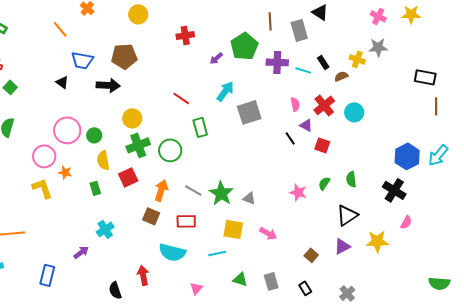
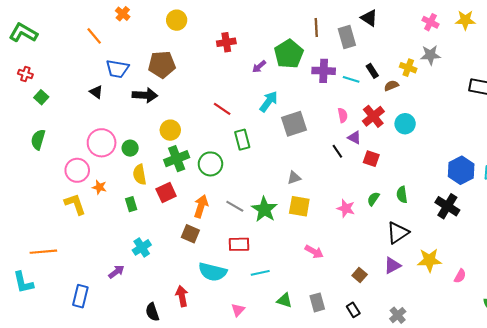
gray triangle: (249, 198) -> (294, 178), moved, turned -40
red rectangle: (186, 221) -> (239, 244), moved
pink semicircle: (406, 222) -> (460, 276), moved
yellow square: (233, 229) -> (299, 206), moved

